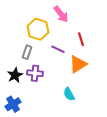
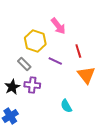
gray rectangle: (27, 52) -> (24, 64), turned -64
orange triangle: (78, 64) -> (86, 75), moved, turned -36

